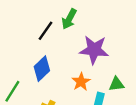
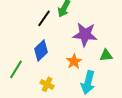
green triangle: (117, 84) -> (106, 55), moved

